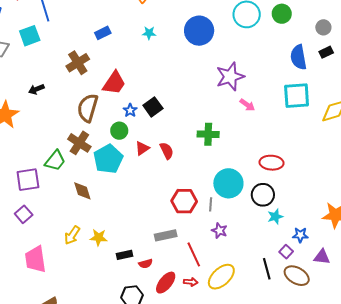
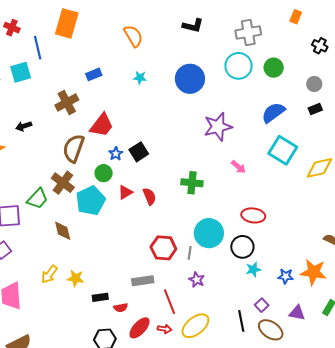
blue semicircle: (298, 57) -> (273, 113), moved, turned 60
cyan square: (297, 96) -> (283, 150), turned 32
pink arrow: (247, 105) -> (238, 167), moved
blue star: (300, 235) -> (286, 276), moved

